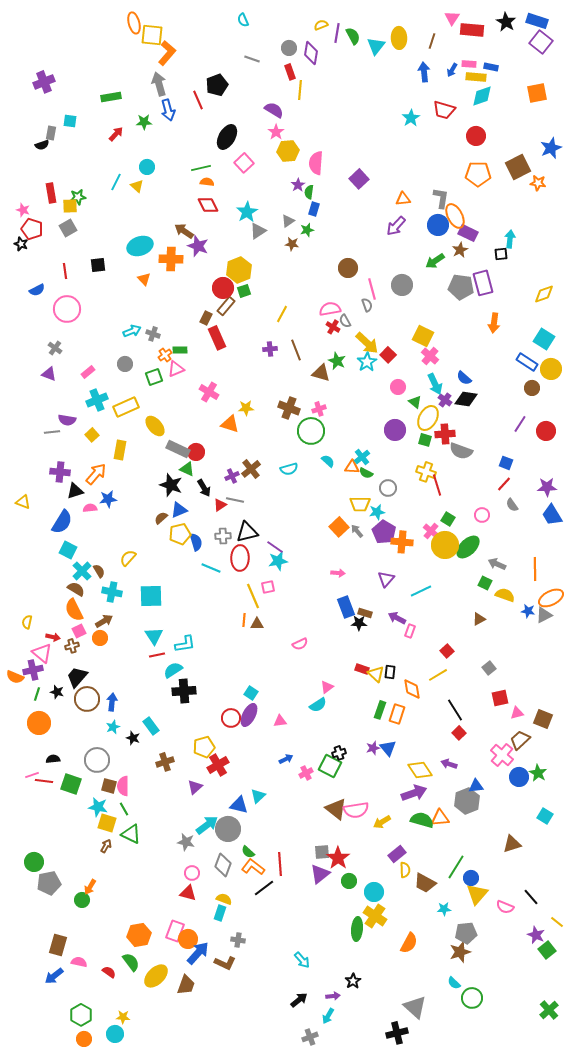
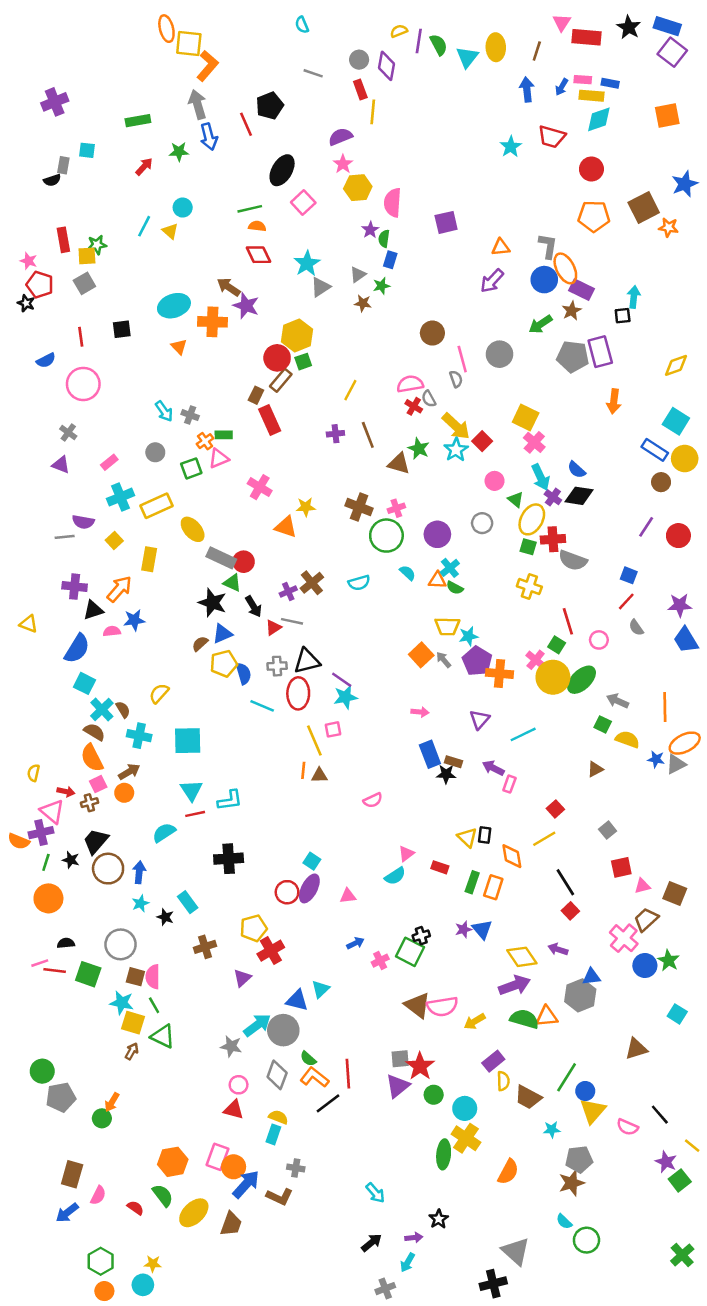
purple semicircle: (274, 110) -> (340, 137), turned -54
purple square: (359, 179) -> (446, 222), turned 30
cyan arrow: (132, 331) -> (164, 411), turned 78
purple circle: (395, 430) -> (437, 534), moved
red line: (437, 485) -> (568, 621), moved
gray circle: (388, 488) -> (482, 523), moved
red rectangle: (362, 669) -> (440, 867), moved
cyan semicircle: (173, 670) -> (164, 833), moved
pink semicircle: (79, 962) -> (98, 1195), turned 105

